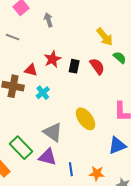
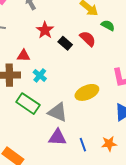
red star: (52, 59) -> (45, 30), moved
black rectangle: (74, 66) -> (65, 43), turned -48
yellow ellipse: (85, 119) -> (87, 92), turned -65
green rectangle: (21, 148) -> (28, 104), moved

